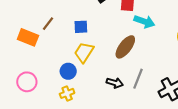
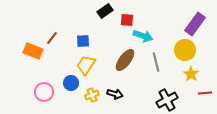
gray line: (138, 79) -> (156, 62), moved, turned -36
pink circle: (27, 82) -> (44, 92), moved
yellow cross: (67, 93) -> (92, 95), moved

